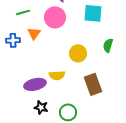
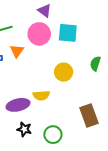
cyan square: (93, 13) -> (68, 33), moved
brown rectangle: (93, 84) -> (89, 115), moved

